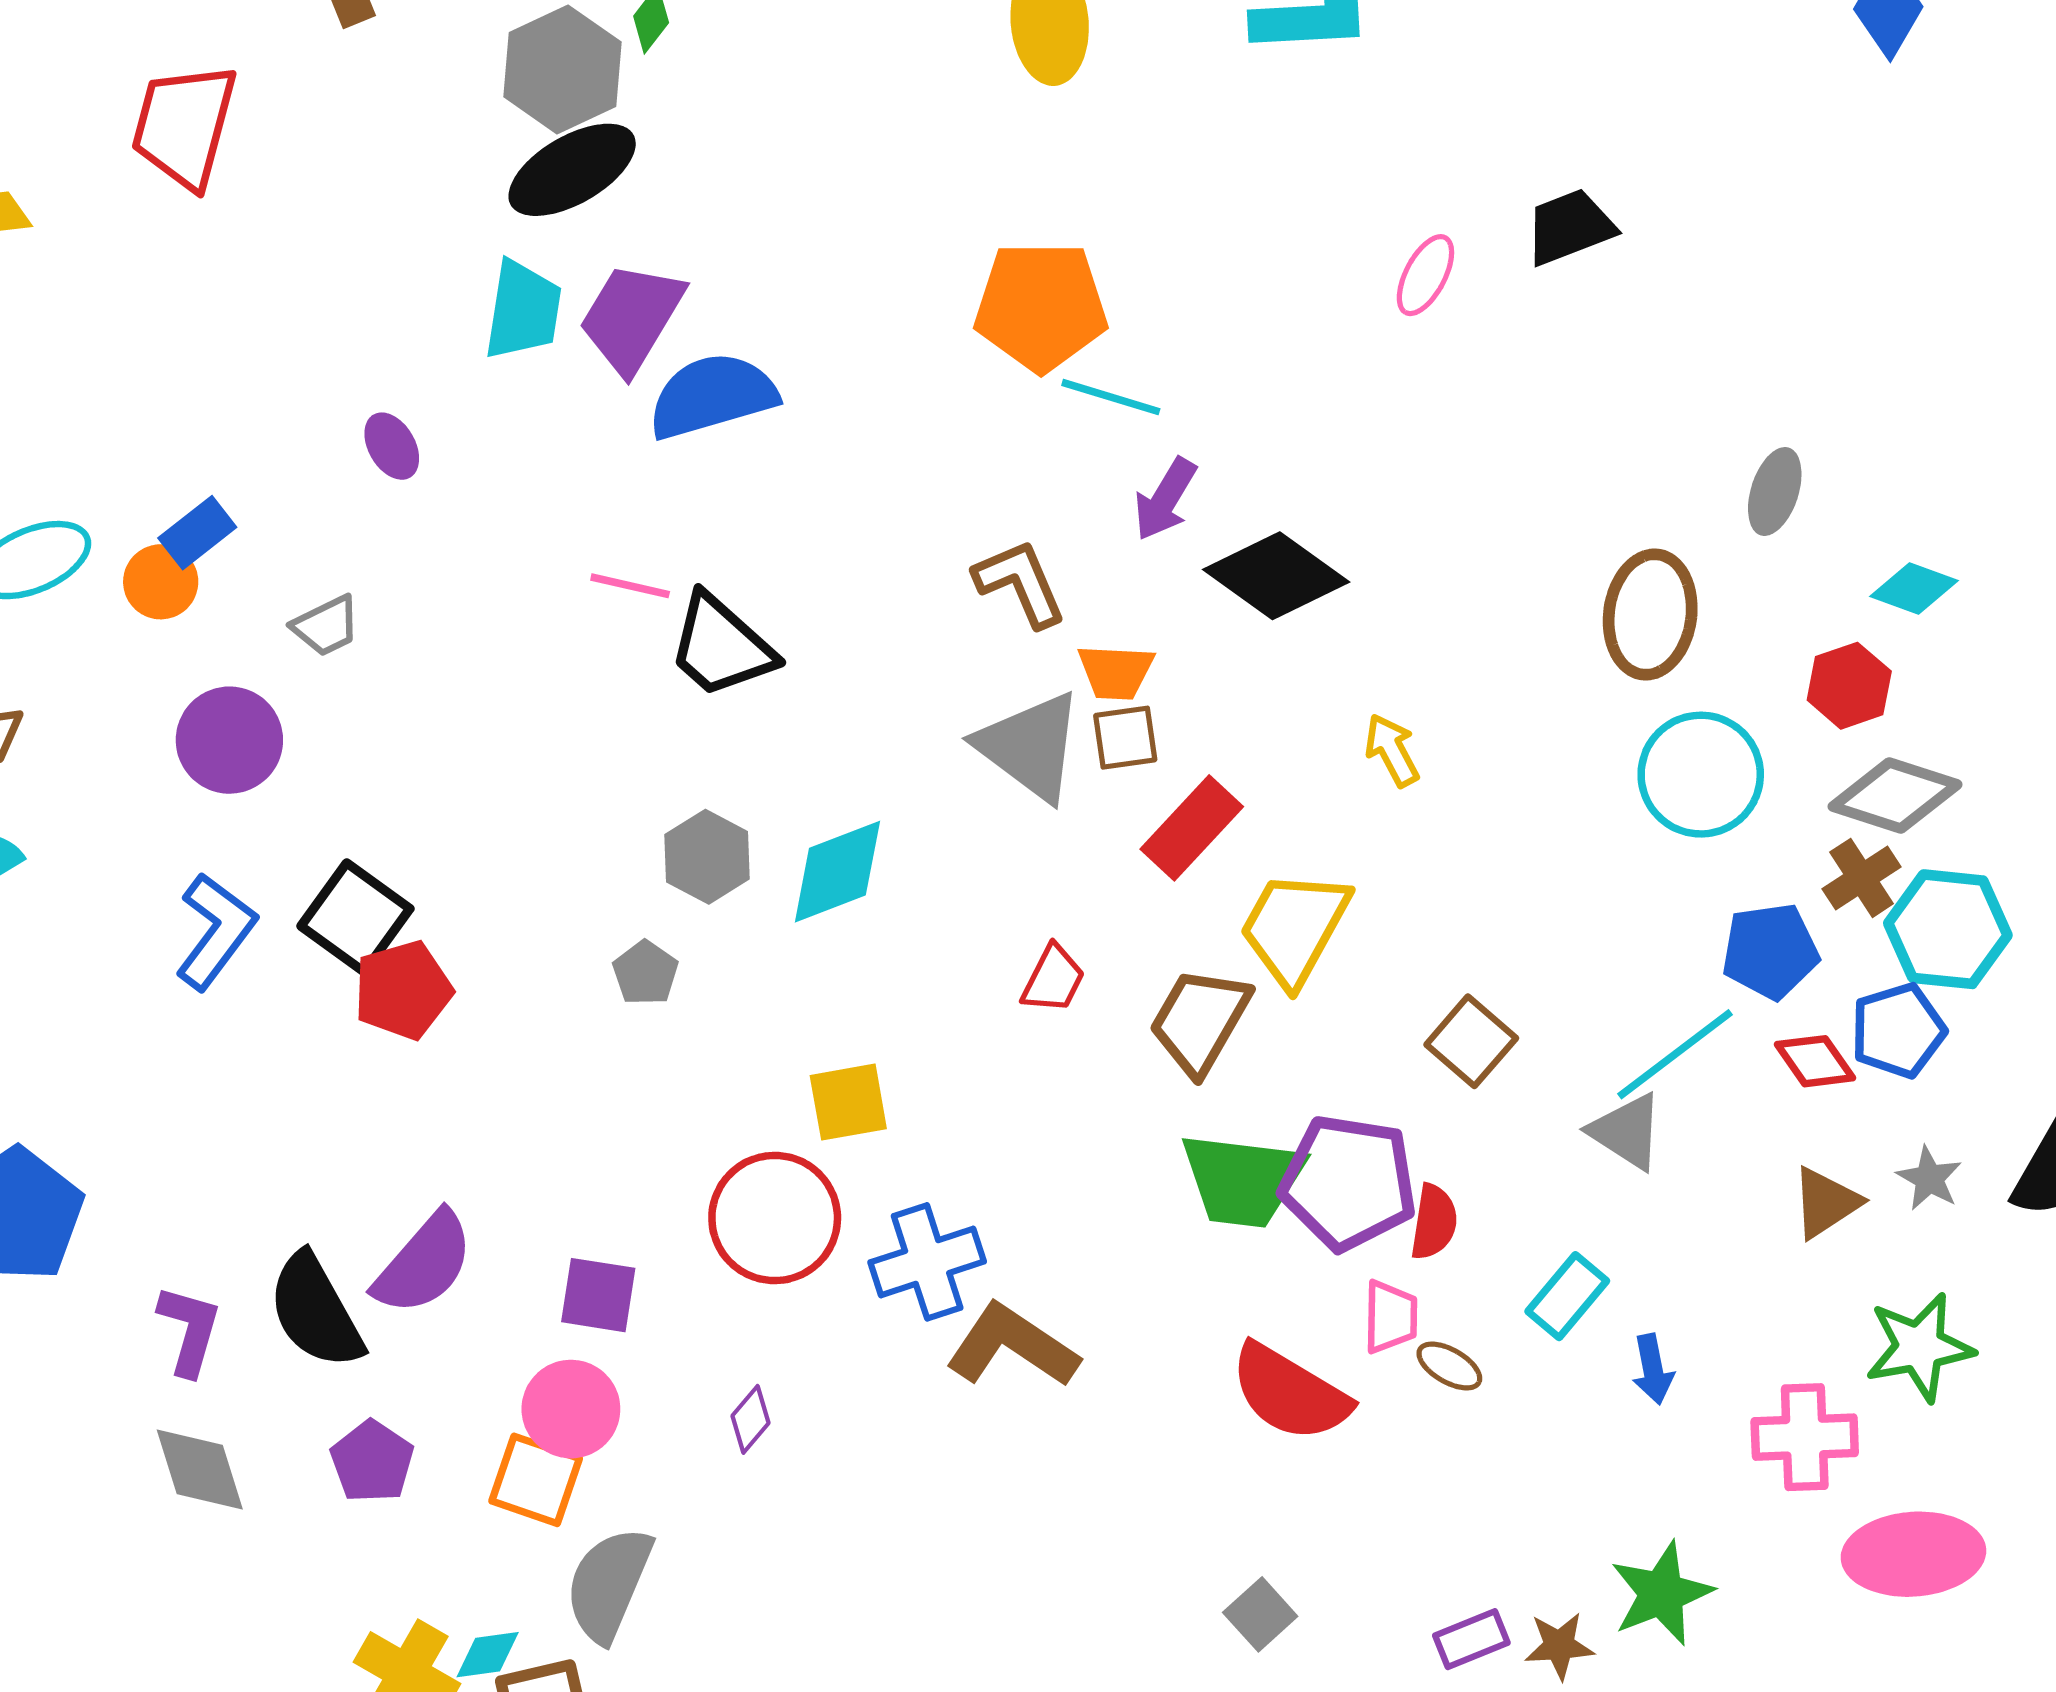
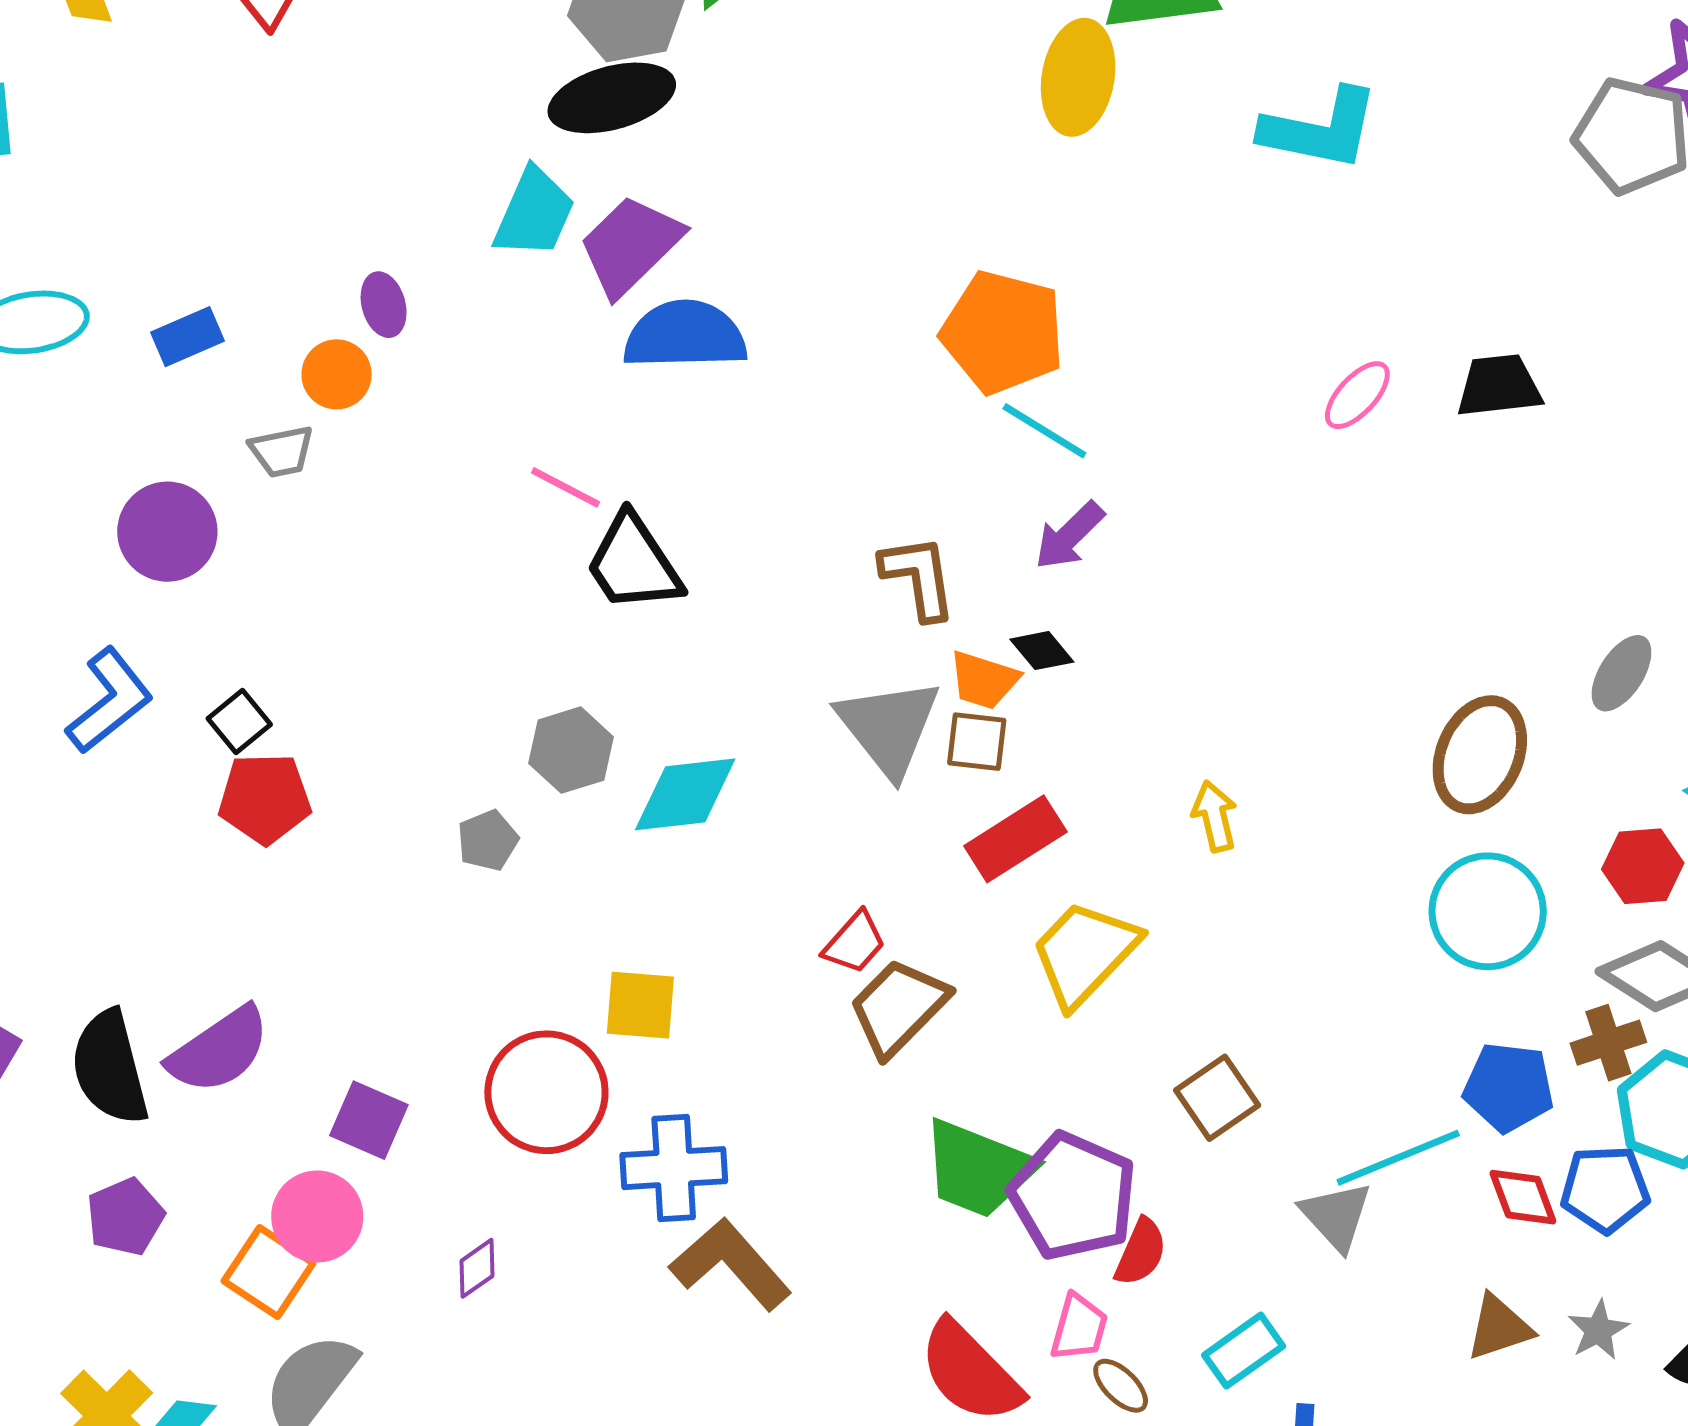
black diamond: (1276, 576) -> (1042, 651), moved, size x0.5
orange circle: (161, 582) -> (337, 374), moved
black square: (355, 917) -> (239, 722), size x0.6
brown trapezoid: (1200, 1021) -> (898, 1007), moved

